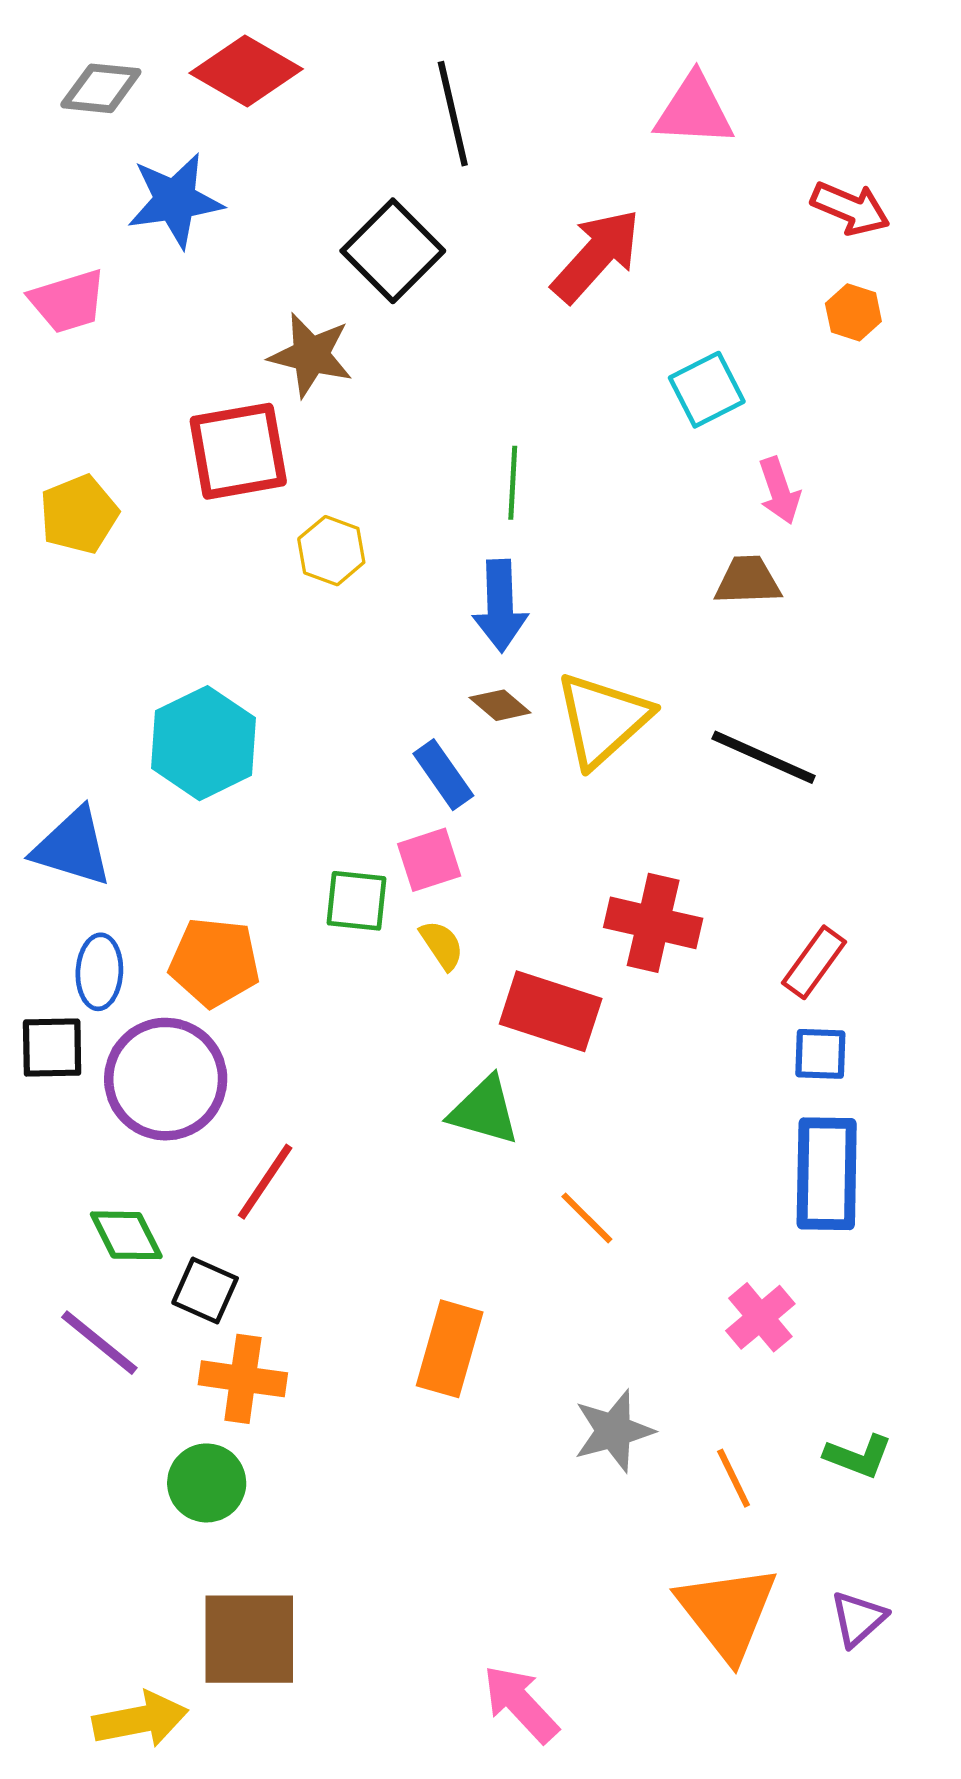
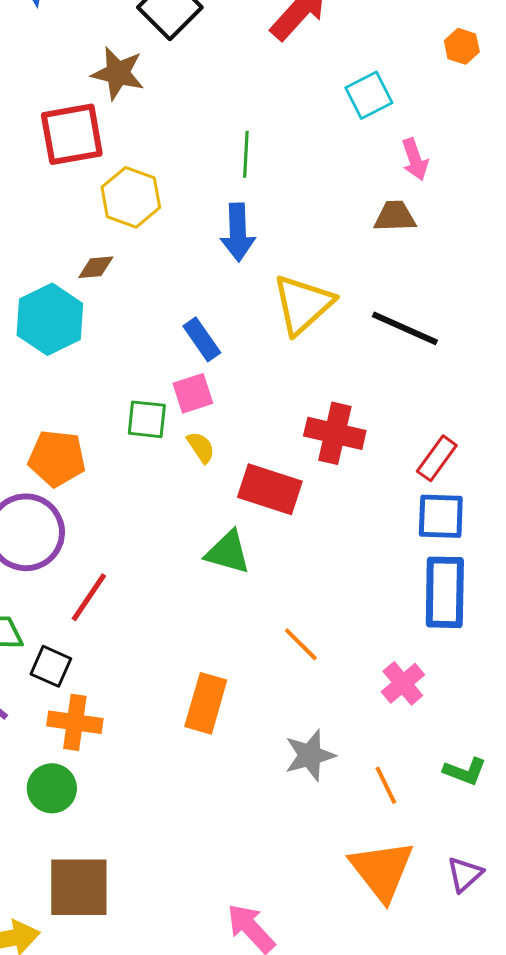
yellow hexagon: (331, 551) -> (131, 197), size x1.4
brown diamond: (500, 705) -> (96, 267), moved, turned -45
blue square: (820, 1054) -> (441, 516), size x1.4
orange line: (587, 1218) -> (301, 644), moved

